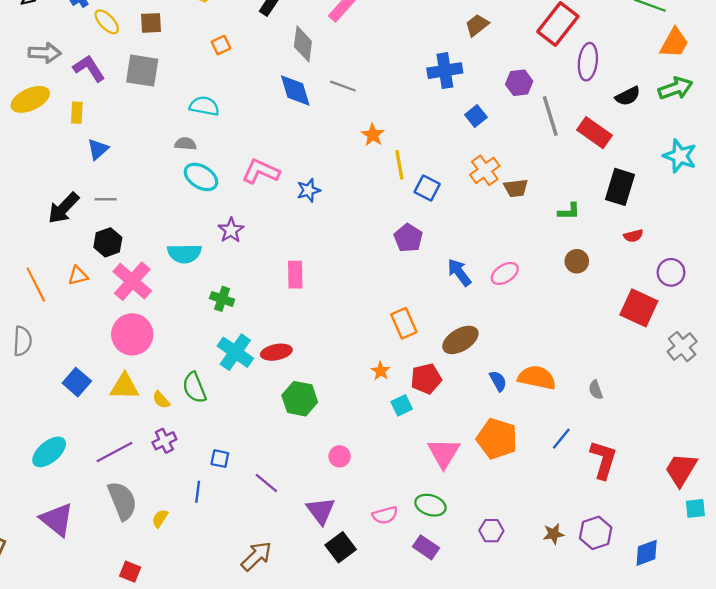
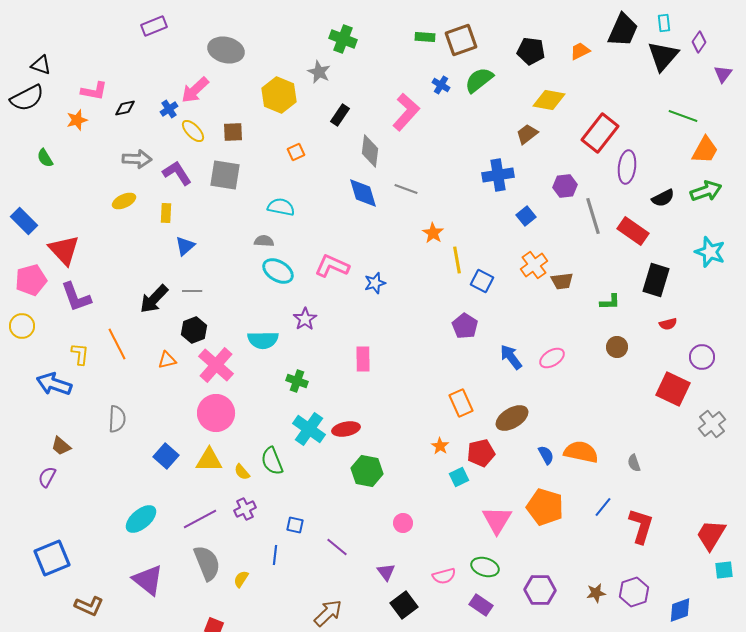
yellow ellipse: (30, 99) -> (124, 201), size x0.7
orange line: (36, 285) -> (117, 344), moved
purple triangle: (321, 511) -> (386, 572), size x0.7
purple hexagon: (491, 531) -> (540, 590), size x1.4

